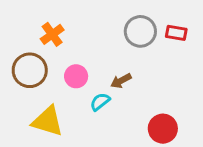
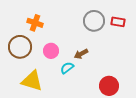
orange cross: (52, 34) -> (35, 23), turned -35

